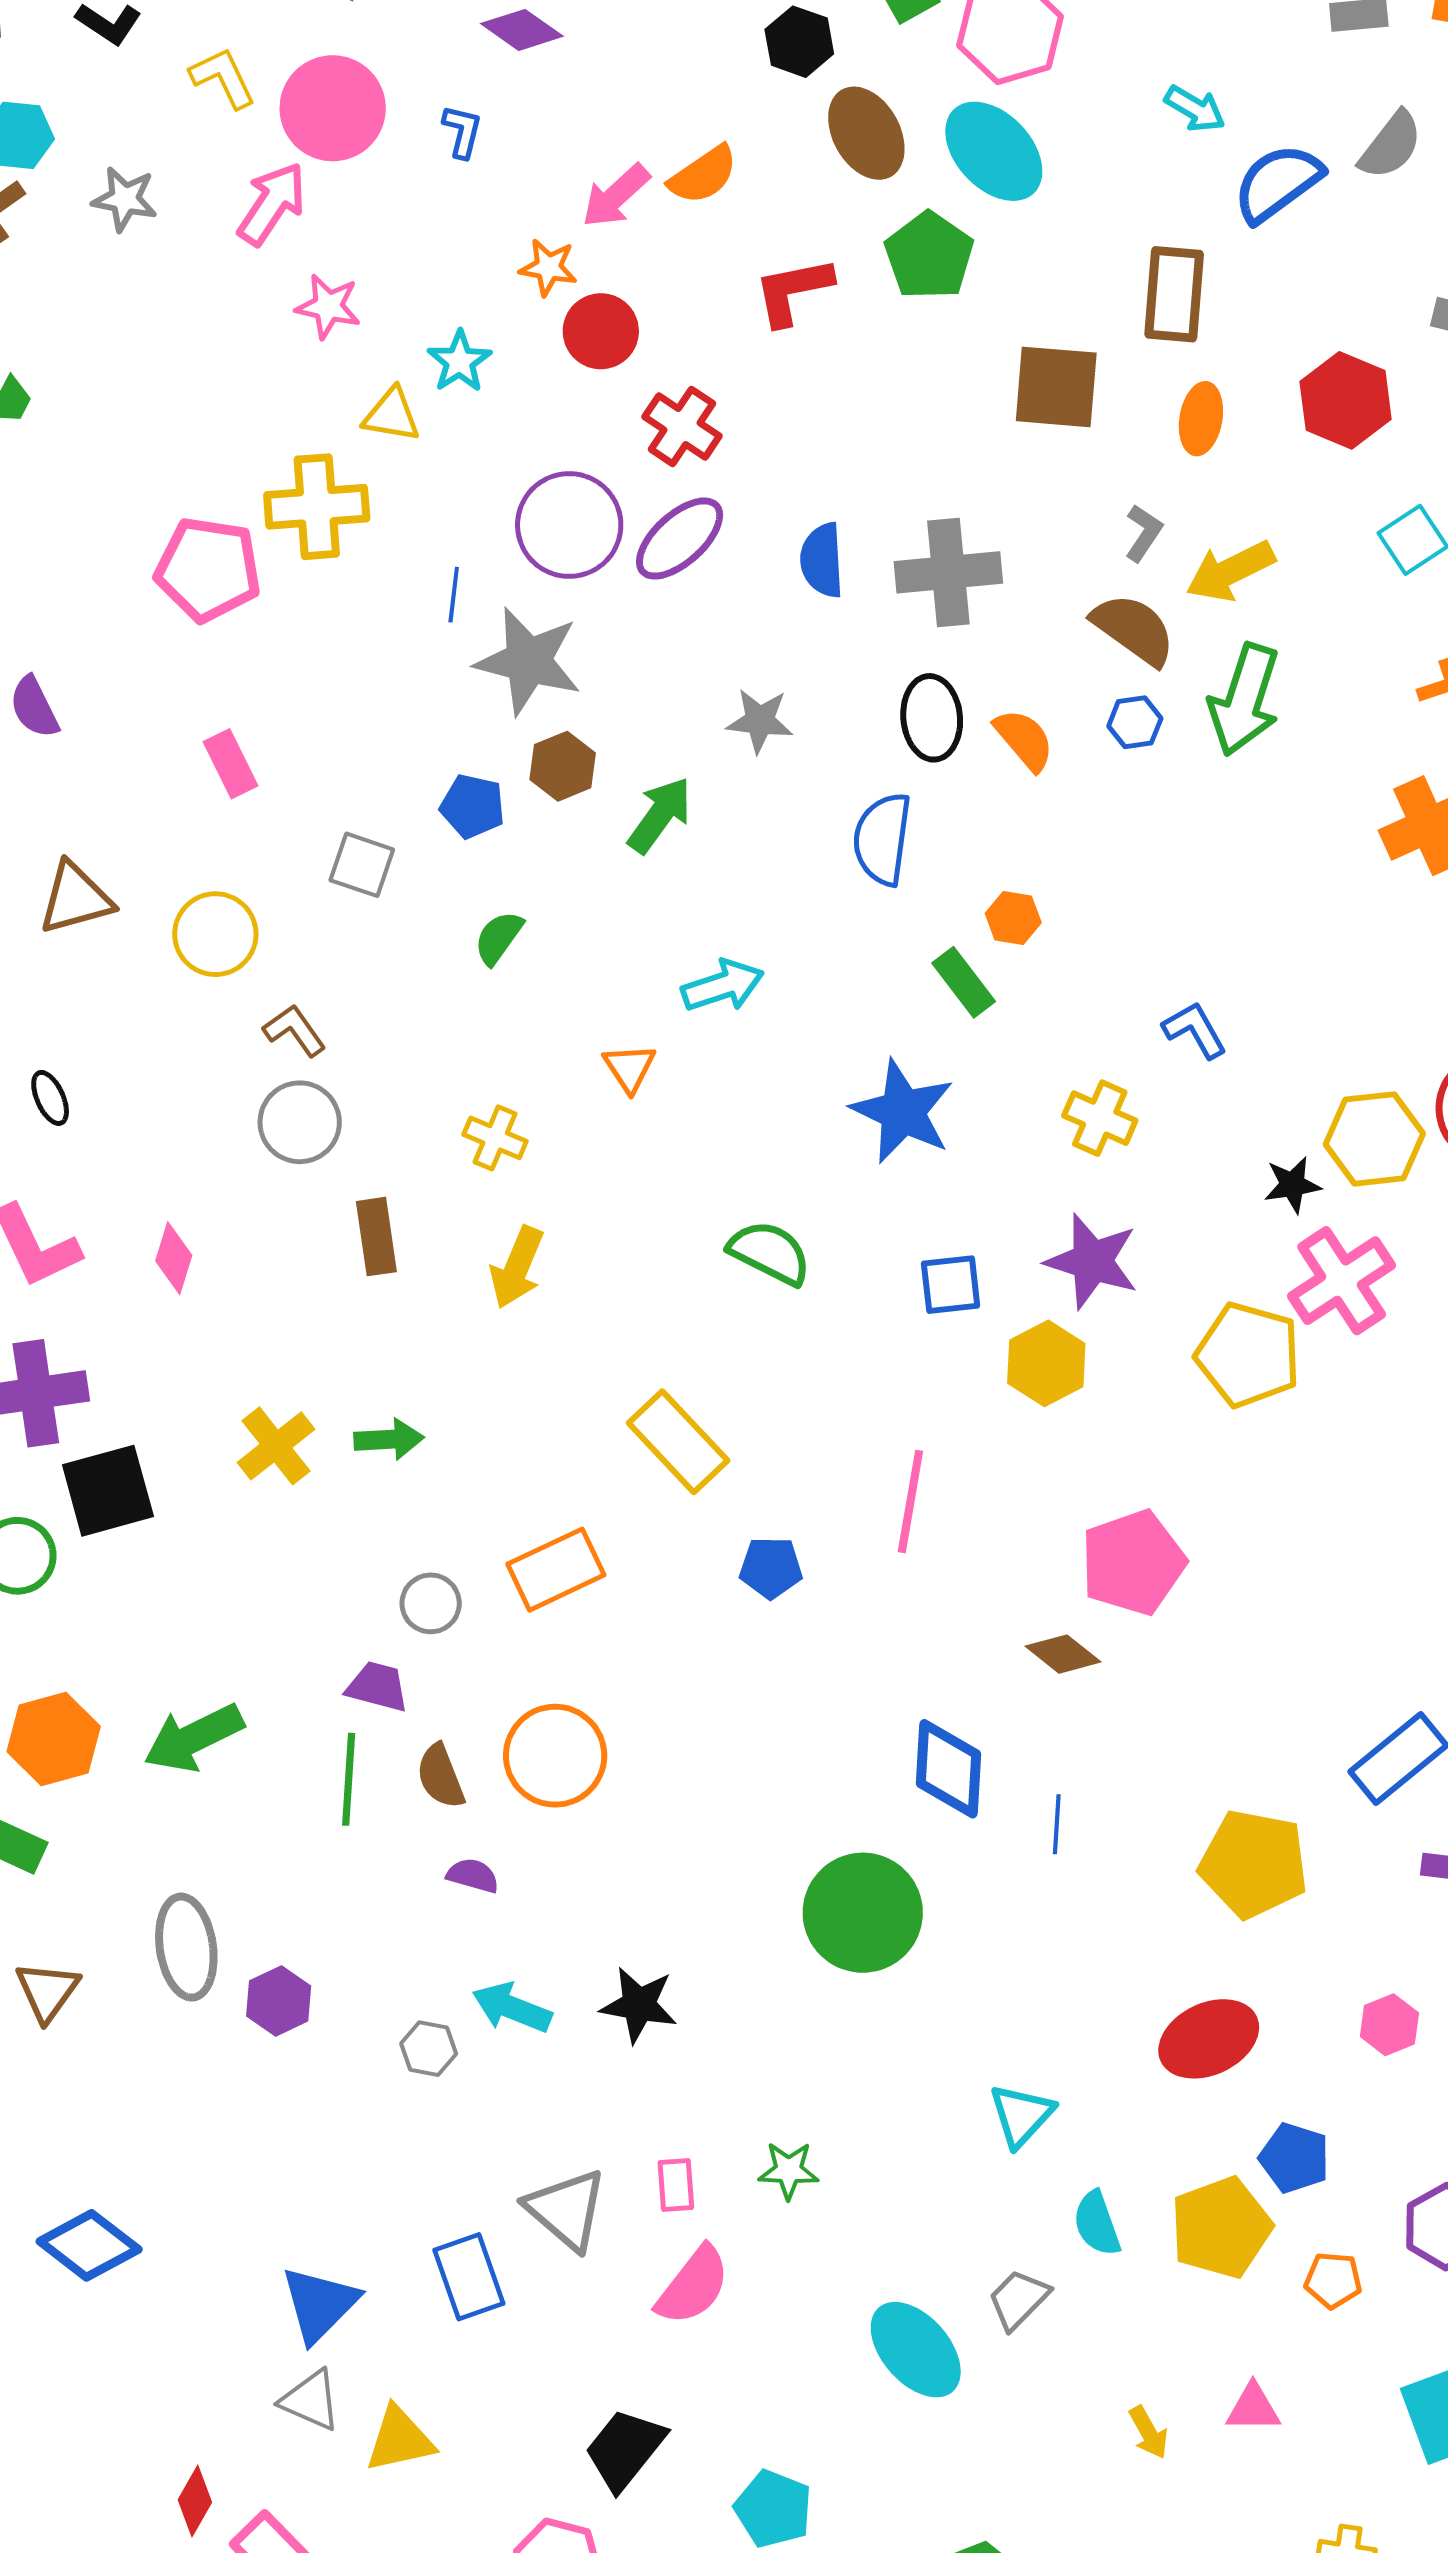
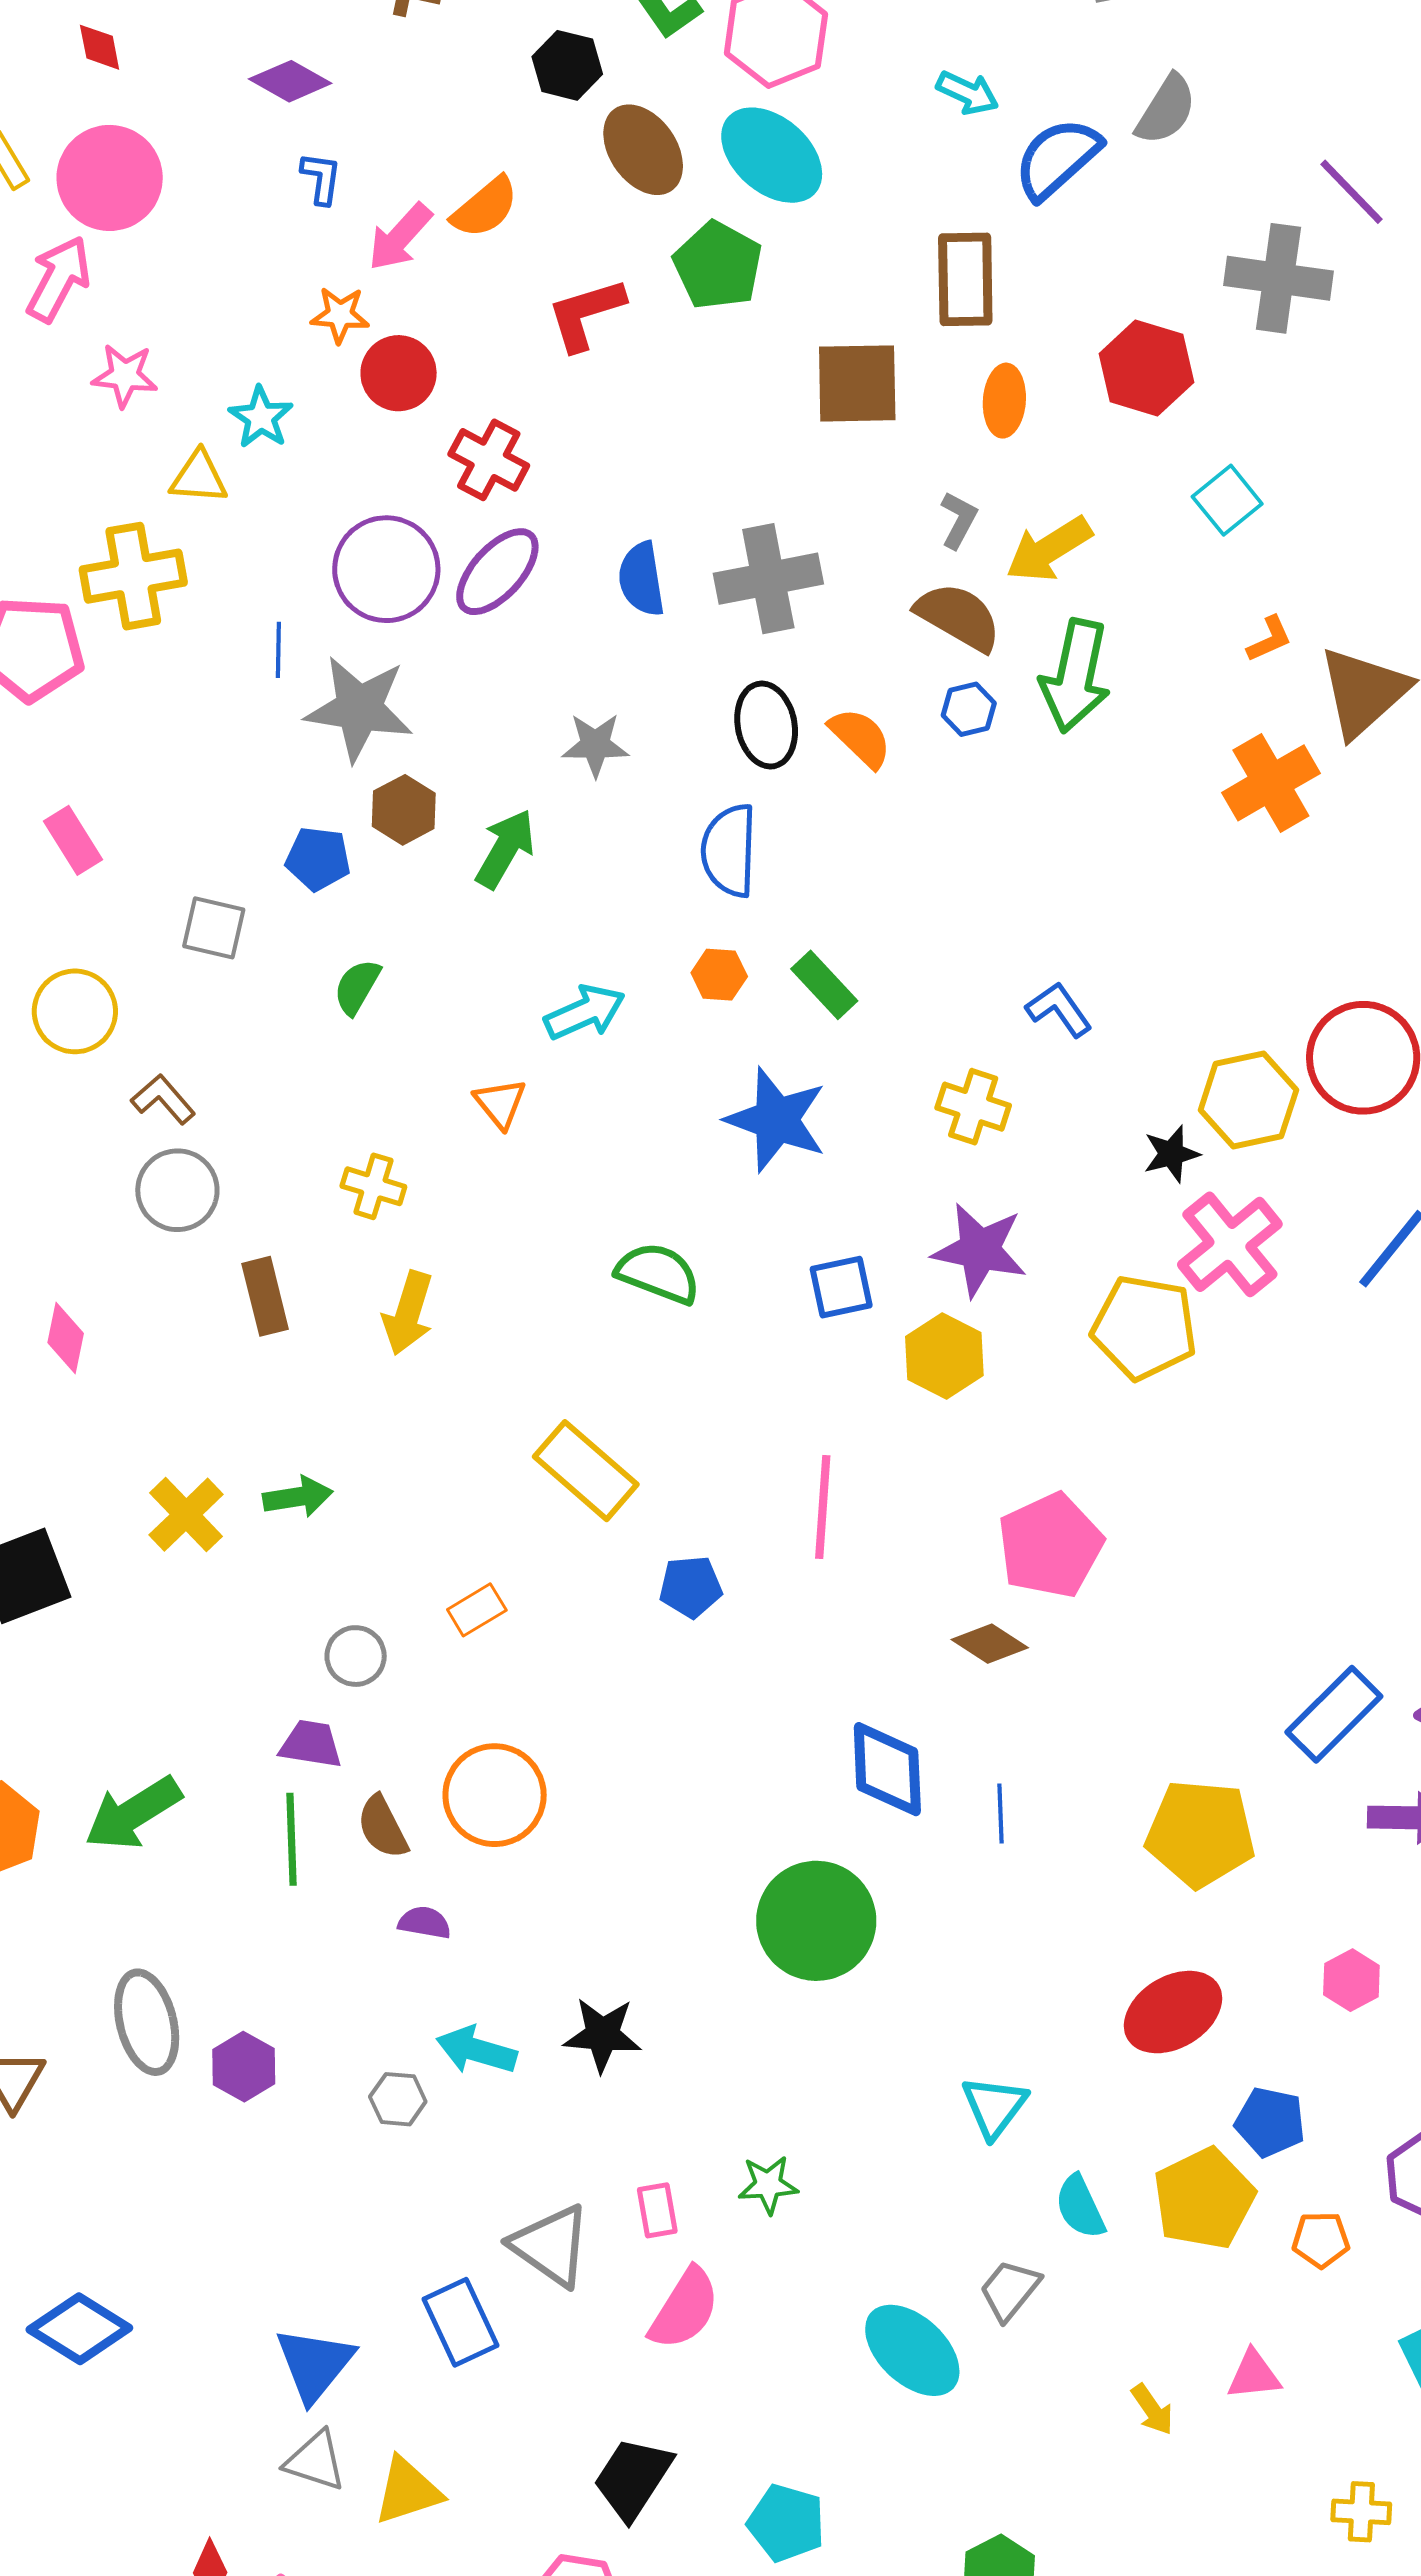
blue L-shape: (462, 131) -> (321, 178), moved
orange hexagon: (1013, 918) -> (719, 975), moved
orange rectangle: (556, 1570) -> (477, 1610), size x0.6

